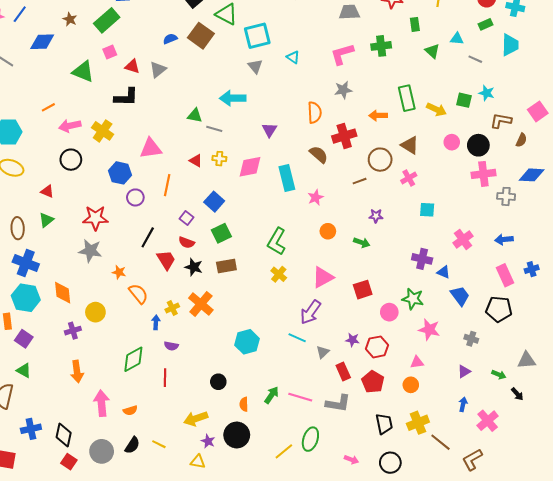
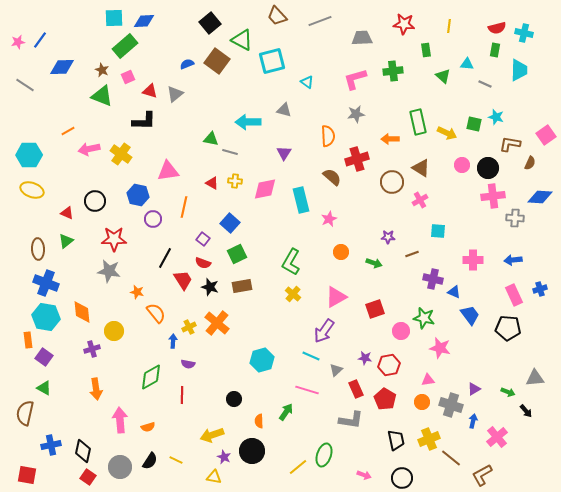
brown star: (70, 19) -> (102, 70), moved
green rectangle: (486, 24) -> (495, 50), turned -56
gray triangle: (255, 66) -> (284, 110), moved, turned -35
black circle: (71, 160) -> (95, 201), moved
brown line: (360, 181) -> (412, 254), moved
pink cross: (463, 239) -> (473, 260), turned 36
gray cross: (471, 339) -> (451, 405), moved, size x1.6
pink line: (300, 397) -> (307, 390), moved

